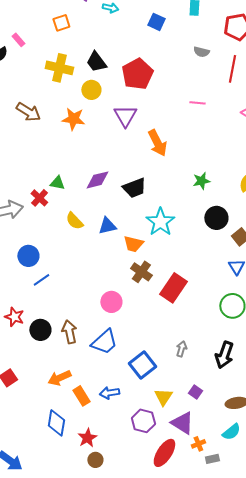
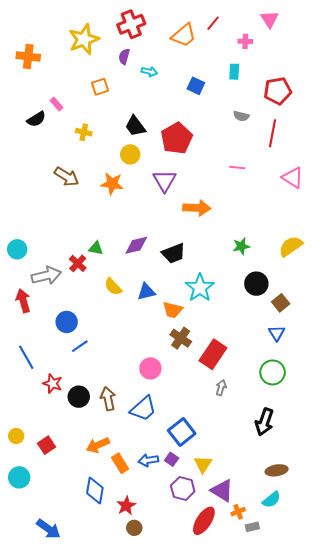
yellow cross: (59, 68) -> (84, 132), moved, size x0.6
orange arrow: (157, 143) -> (197, 208), turned -60
gray arrow: (181, 349) -> (221, 388), moved
purple square: (195, 392) -> (172, 459), moved

